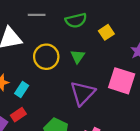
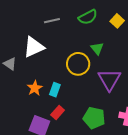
yellow circle: (46, 57) -> (78, 64), moved

